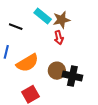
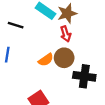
orange semicircle: (27, 63) -> (46, 60), moved, size x0.6
brown circle: (57, 71) -> (64, 58), moved

